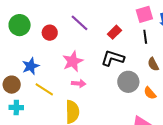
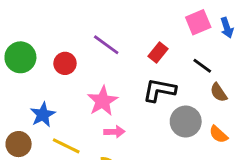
black line: (145, 37) -> (202, 66), moved, turned -40

